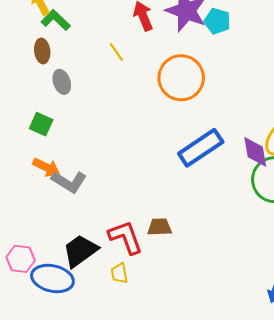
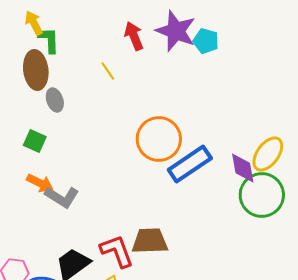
green L-shape: (56, 20) -> (49, 40), turned 44
brown ellipse: (42, 51) -> (36, 70), size x1.6
orange circle: (181, 78) -> (159, 139), moved
brown trapezoid: (160, 227) -> (150, 241), size x1.5

